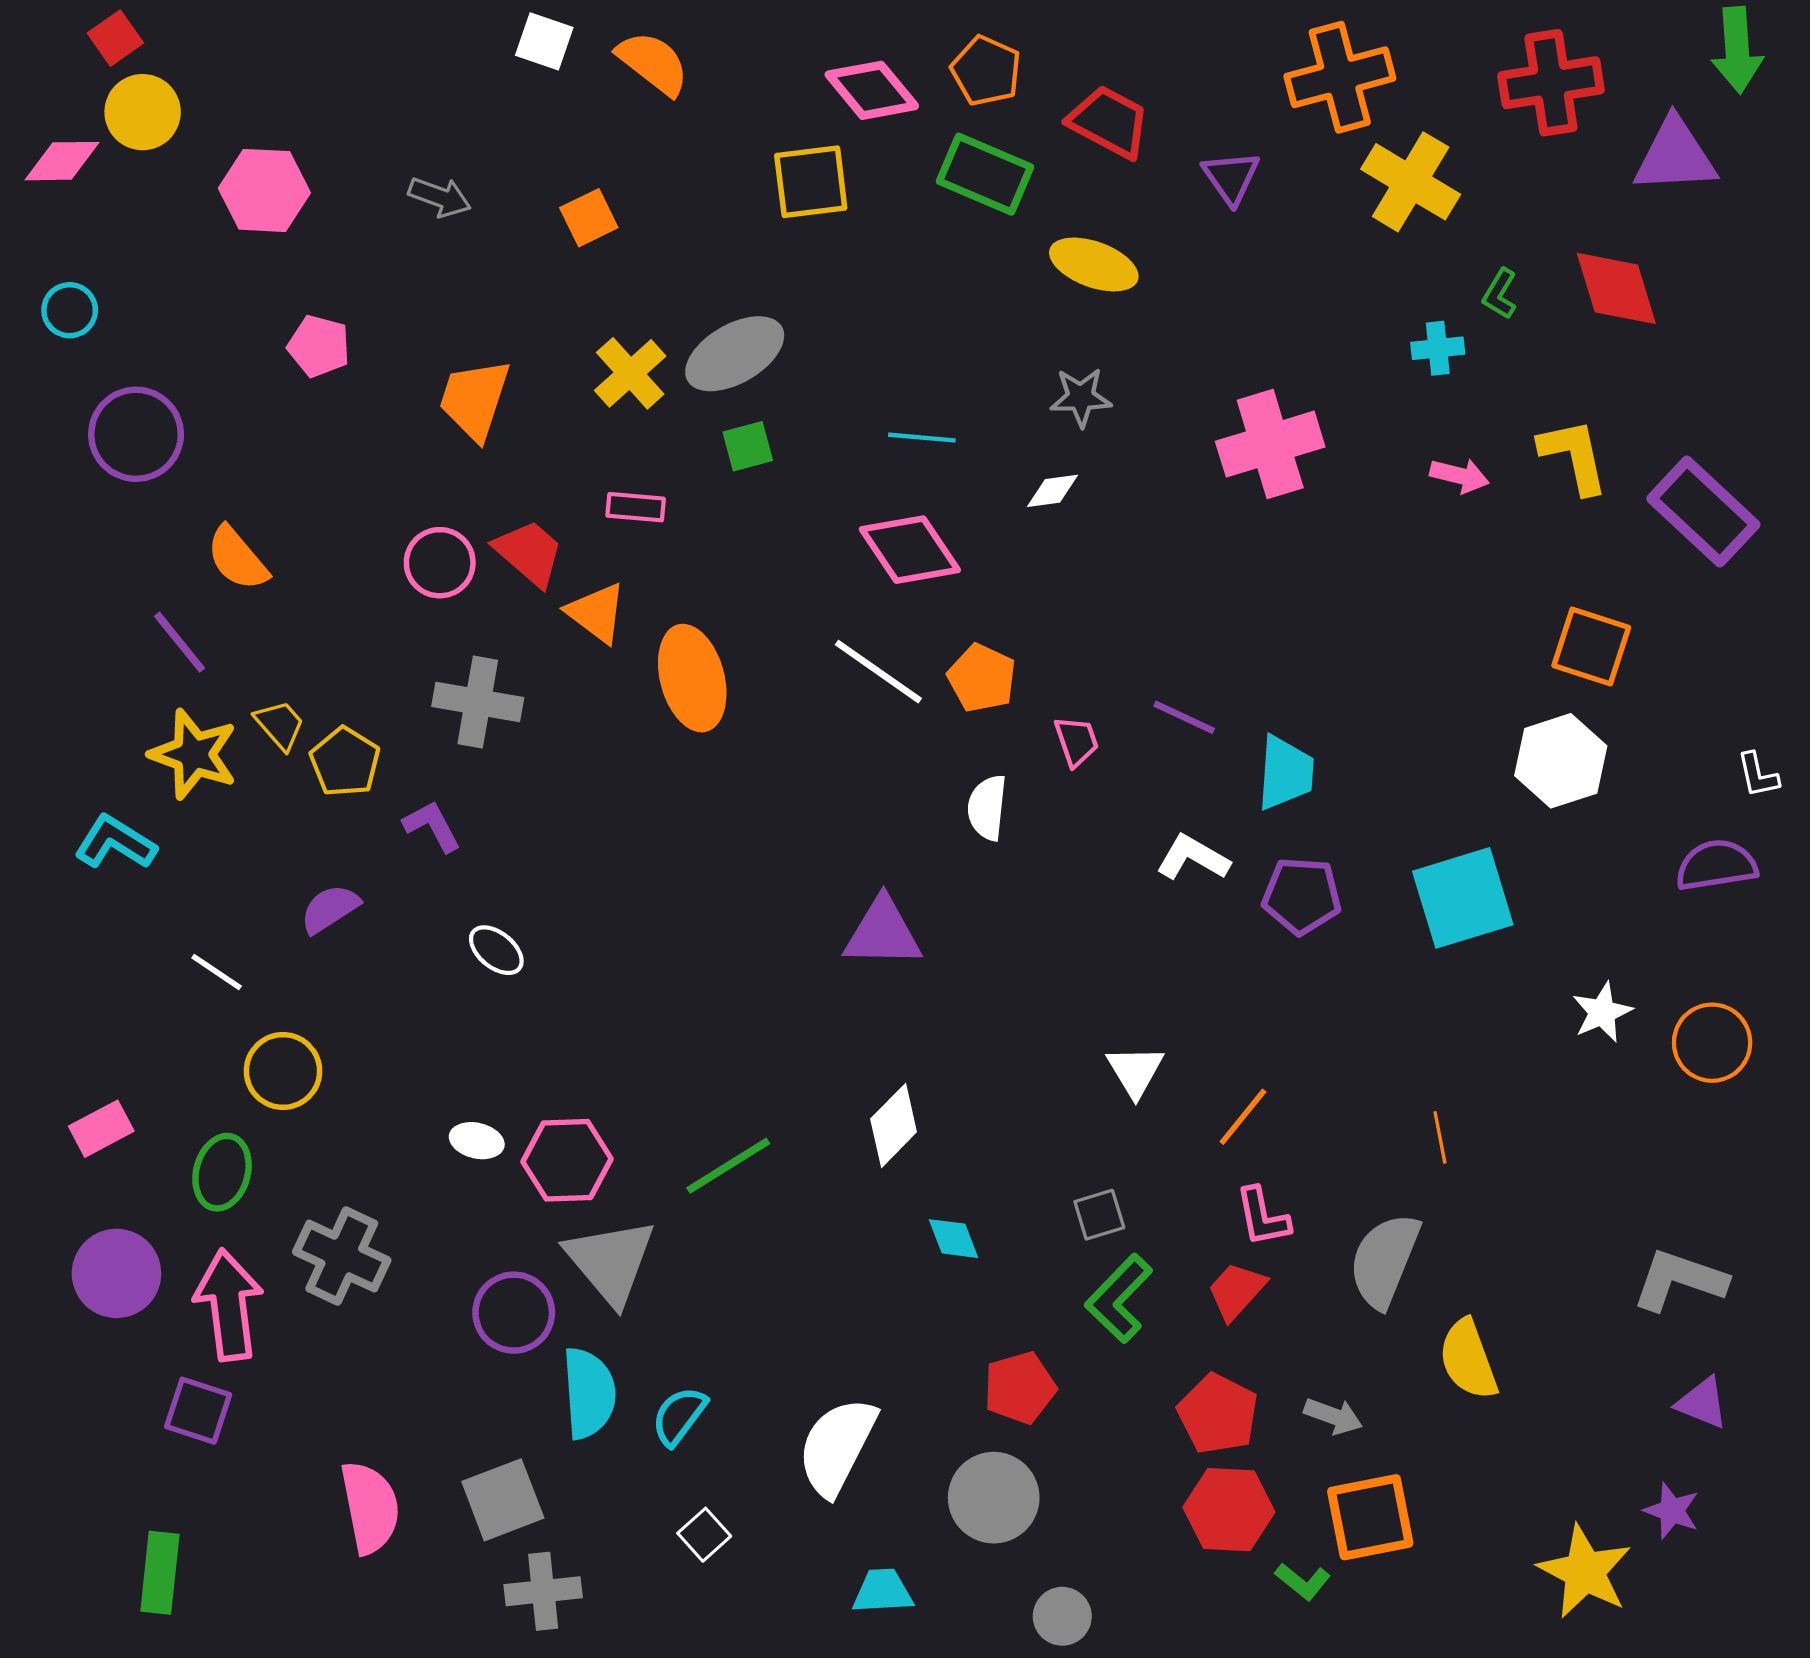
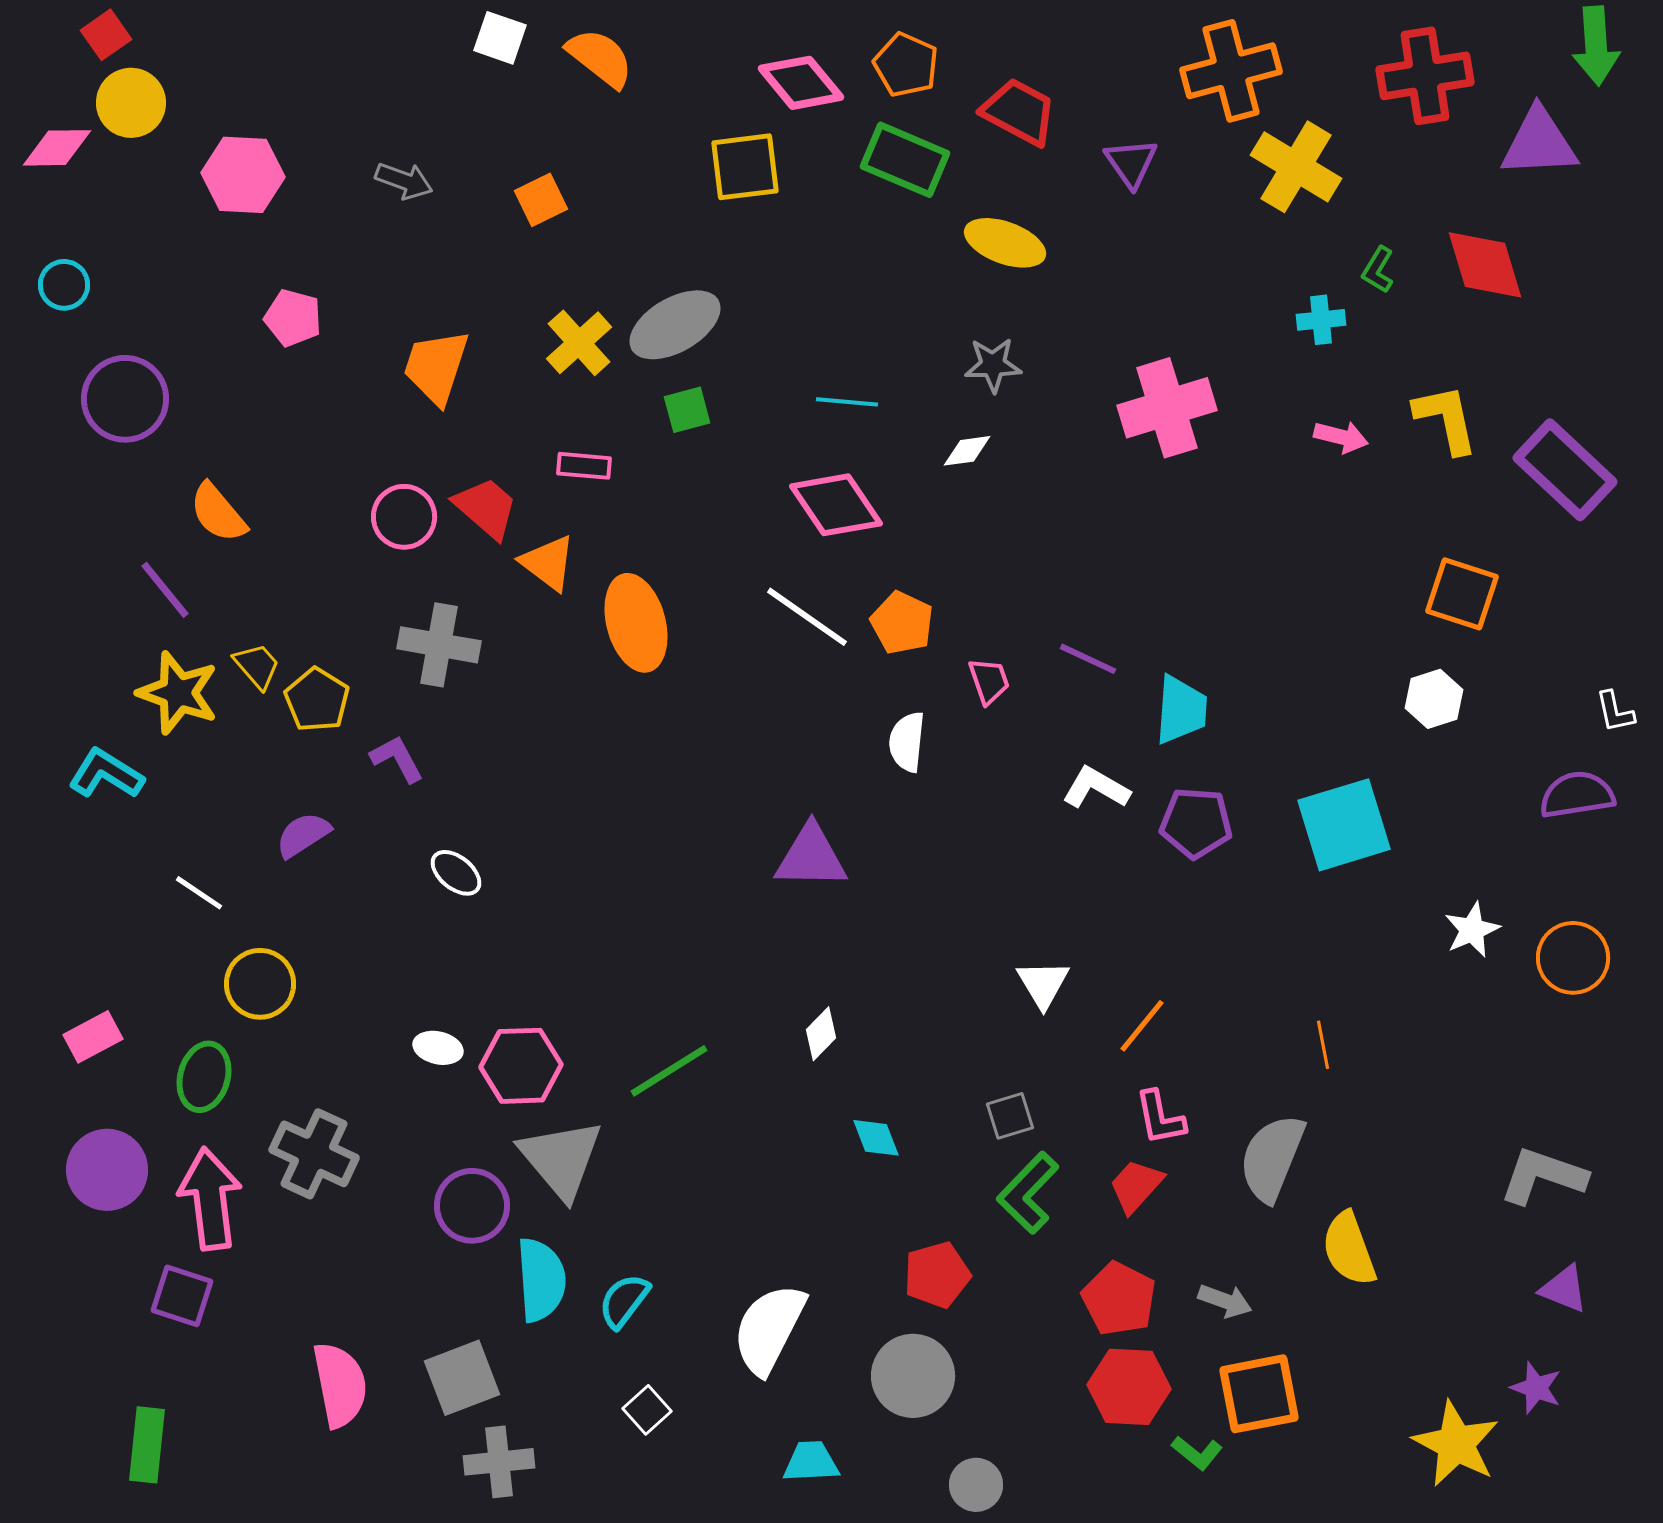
white hexagon: (1561, 761) -> (1434, 699), size x0.7
white diamond: (894, 1125) -> (821, 1034), size x0.7

